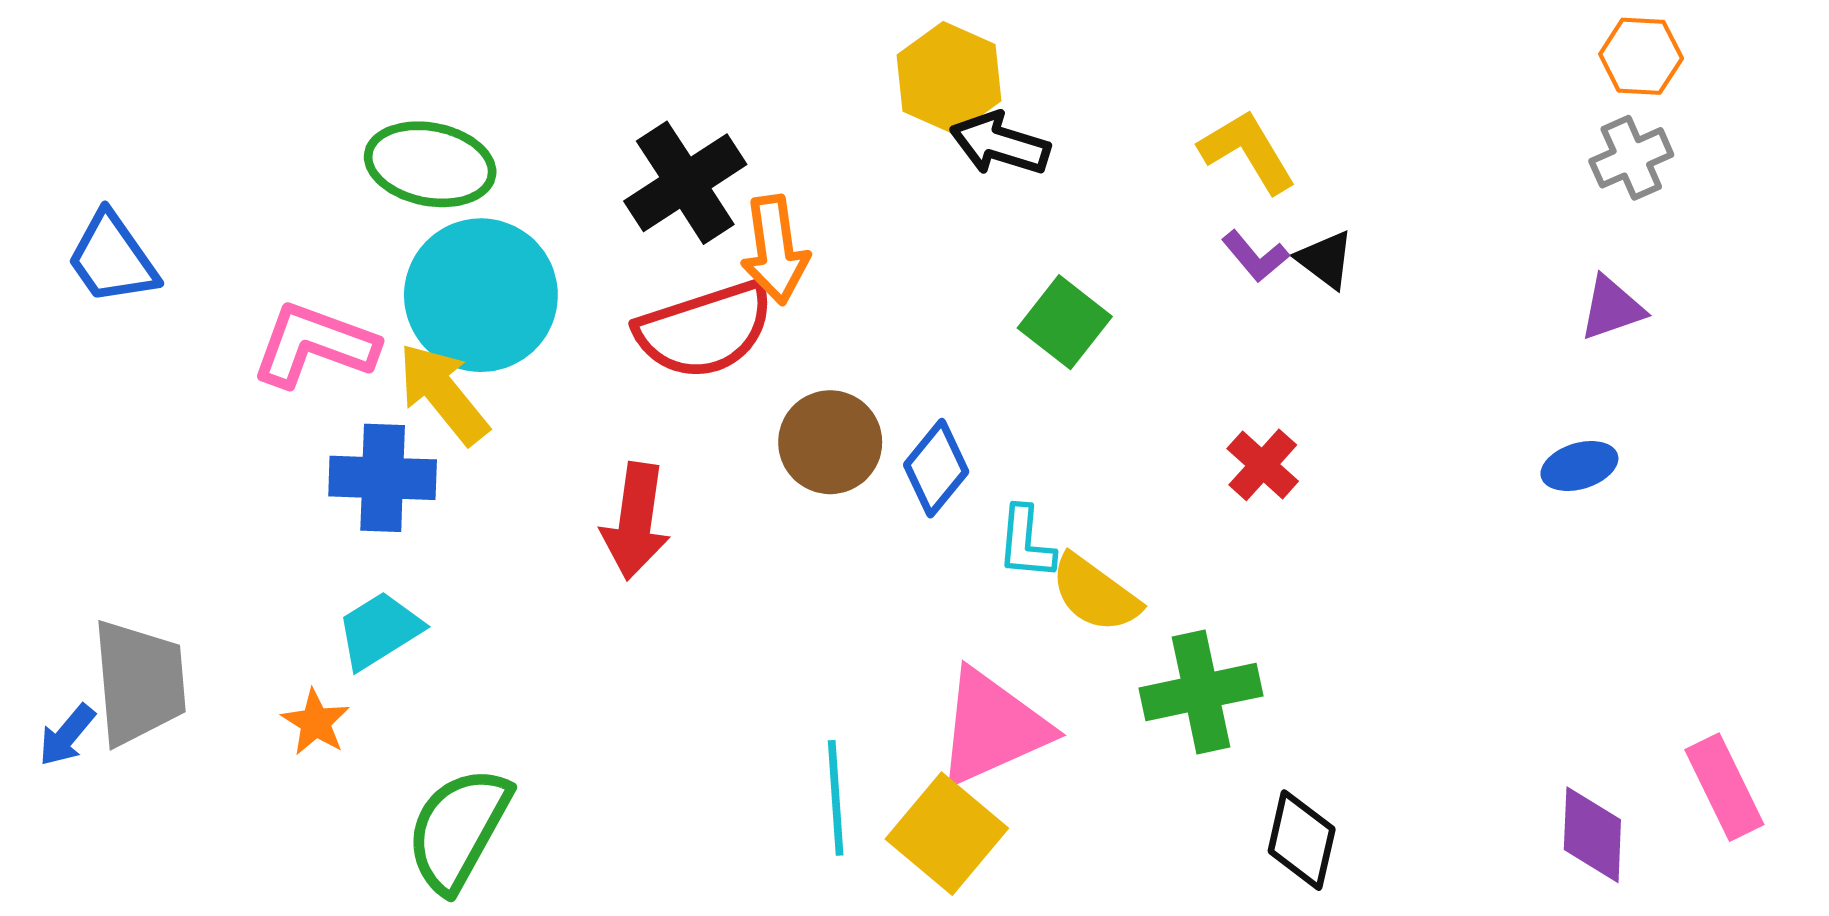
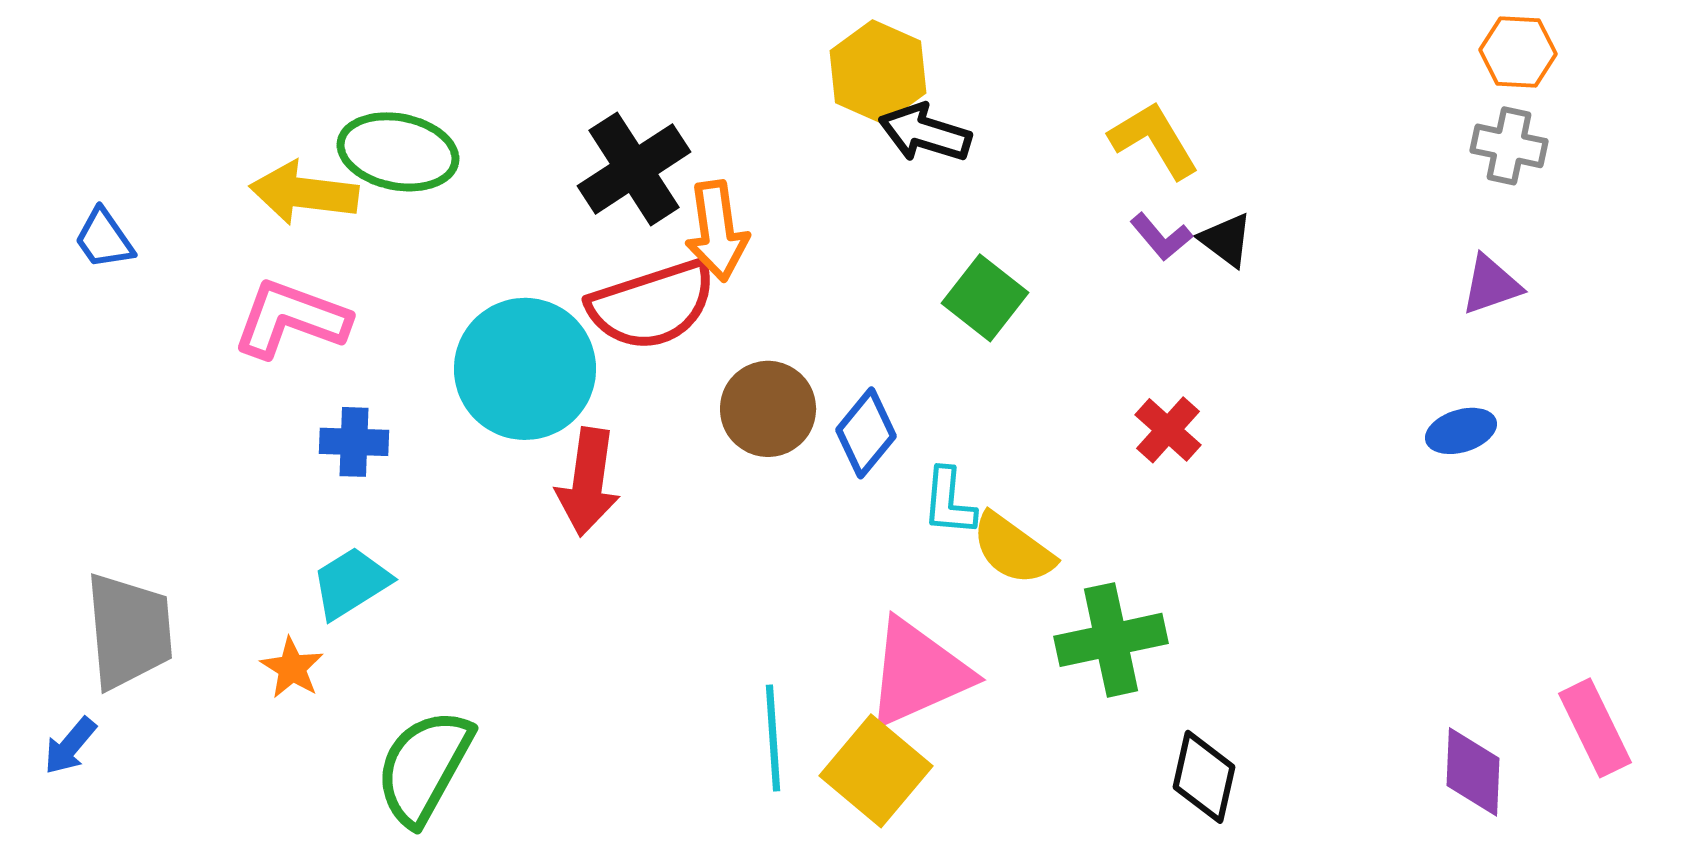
gray cross: (1631, 158) -> (1509, 146), turned 36
blue trapezoid: (112, 258) -> (104, 239), size x0.7
cyan circle: (481, 295) -> (525, 369), moved
yellow arrow: (443, 394) -> (304, 193), moved, turned -44
blue cross: (383, 478) -> (354, 442), size x0.7
blue arrow: (67, 735) -> (70, 746), moved

